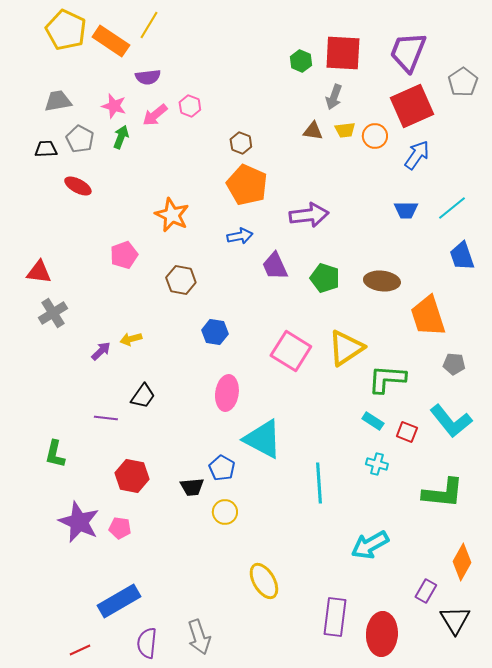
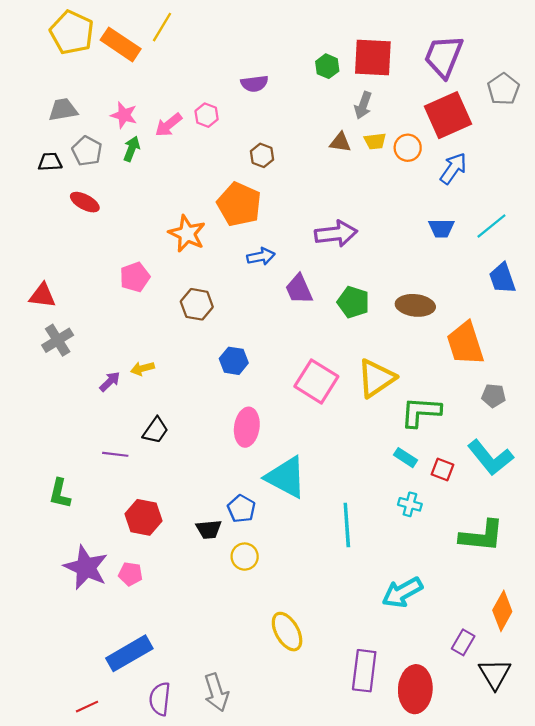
purple semicircle: (148, 77) -> (254, 84), moved
orange pentagon: (247, 185) -> (239, 204), moved

